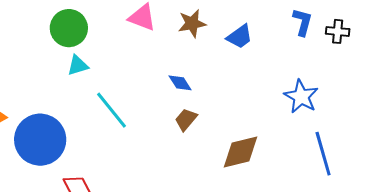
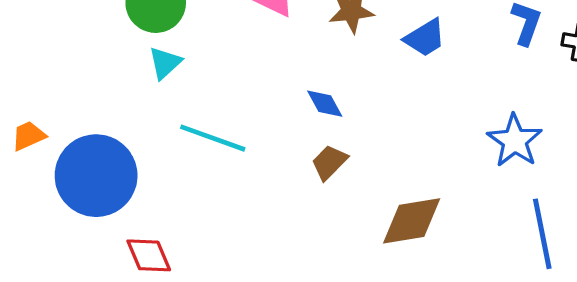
cyan triangle: (78, 65) -> (165, 63), turned -30
cyan line: (112, 110) -> (213, 138), turned -36

